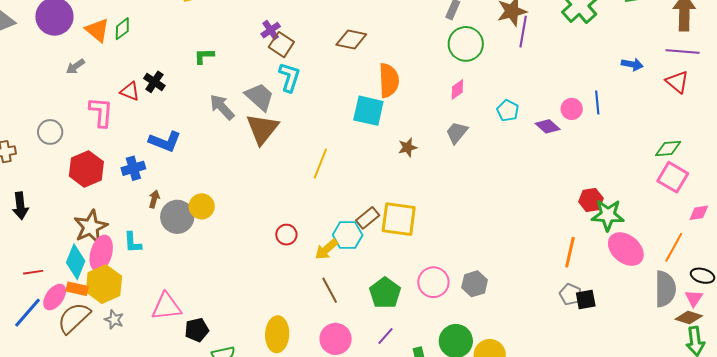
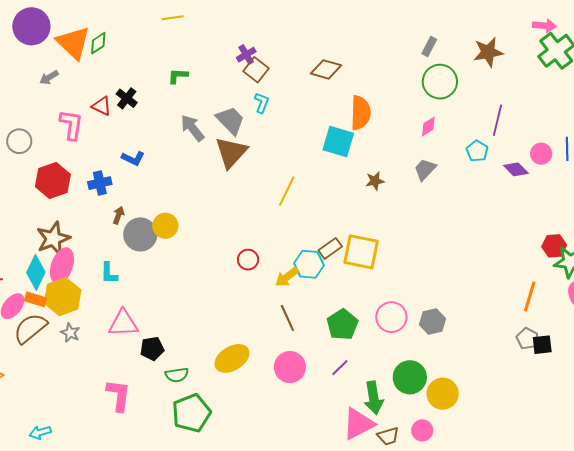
orange triangle: (97, 30) -> (73, 43), size x1.4
purple line: (523, 32) -> (497, 120), moved
cyan L-shape: (289, 77) -> (262, 103), size x0.7
blue L-shape: (165, 141) -> (133, 158), size x0.7
cyan L-shape: (133, 242) -> (109, 273), moved
yellow ellipse: (277, 334) -> (232, 358), turned 52

